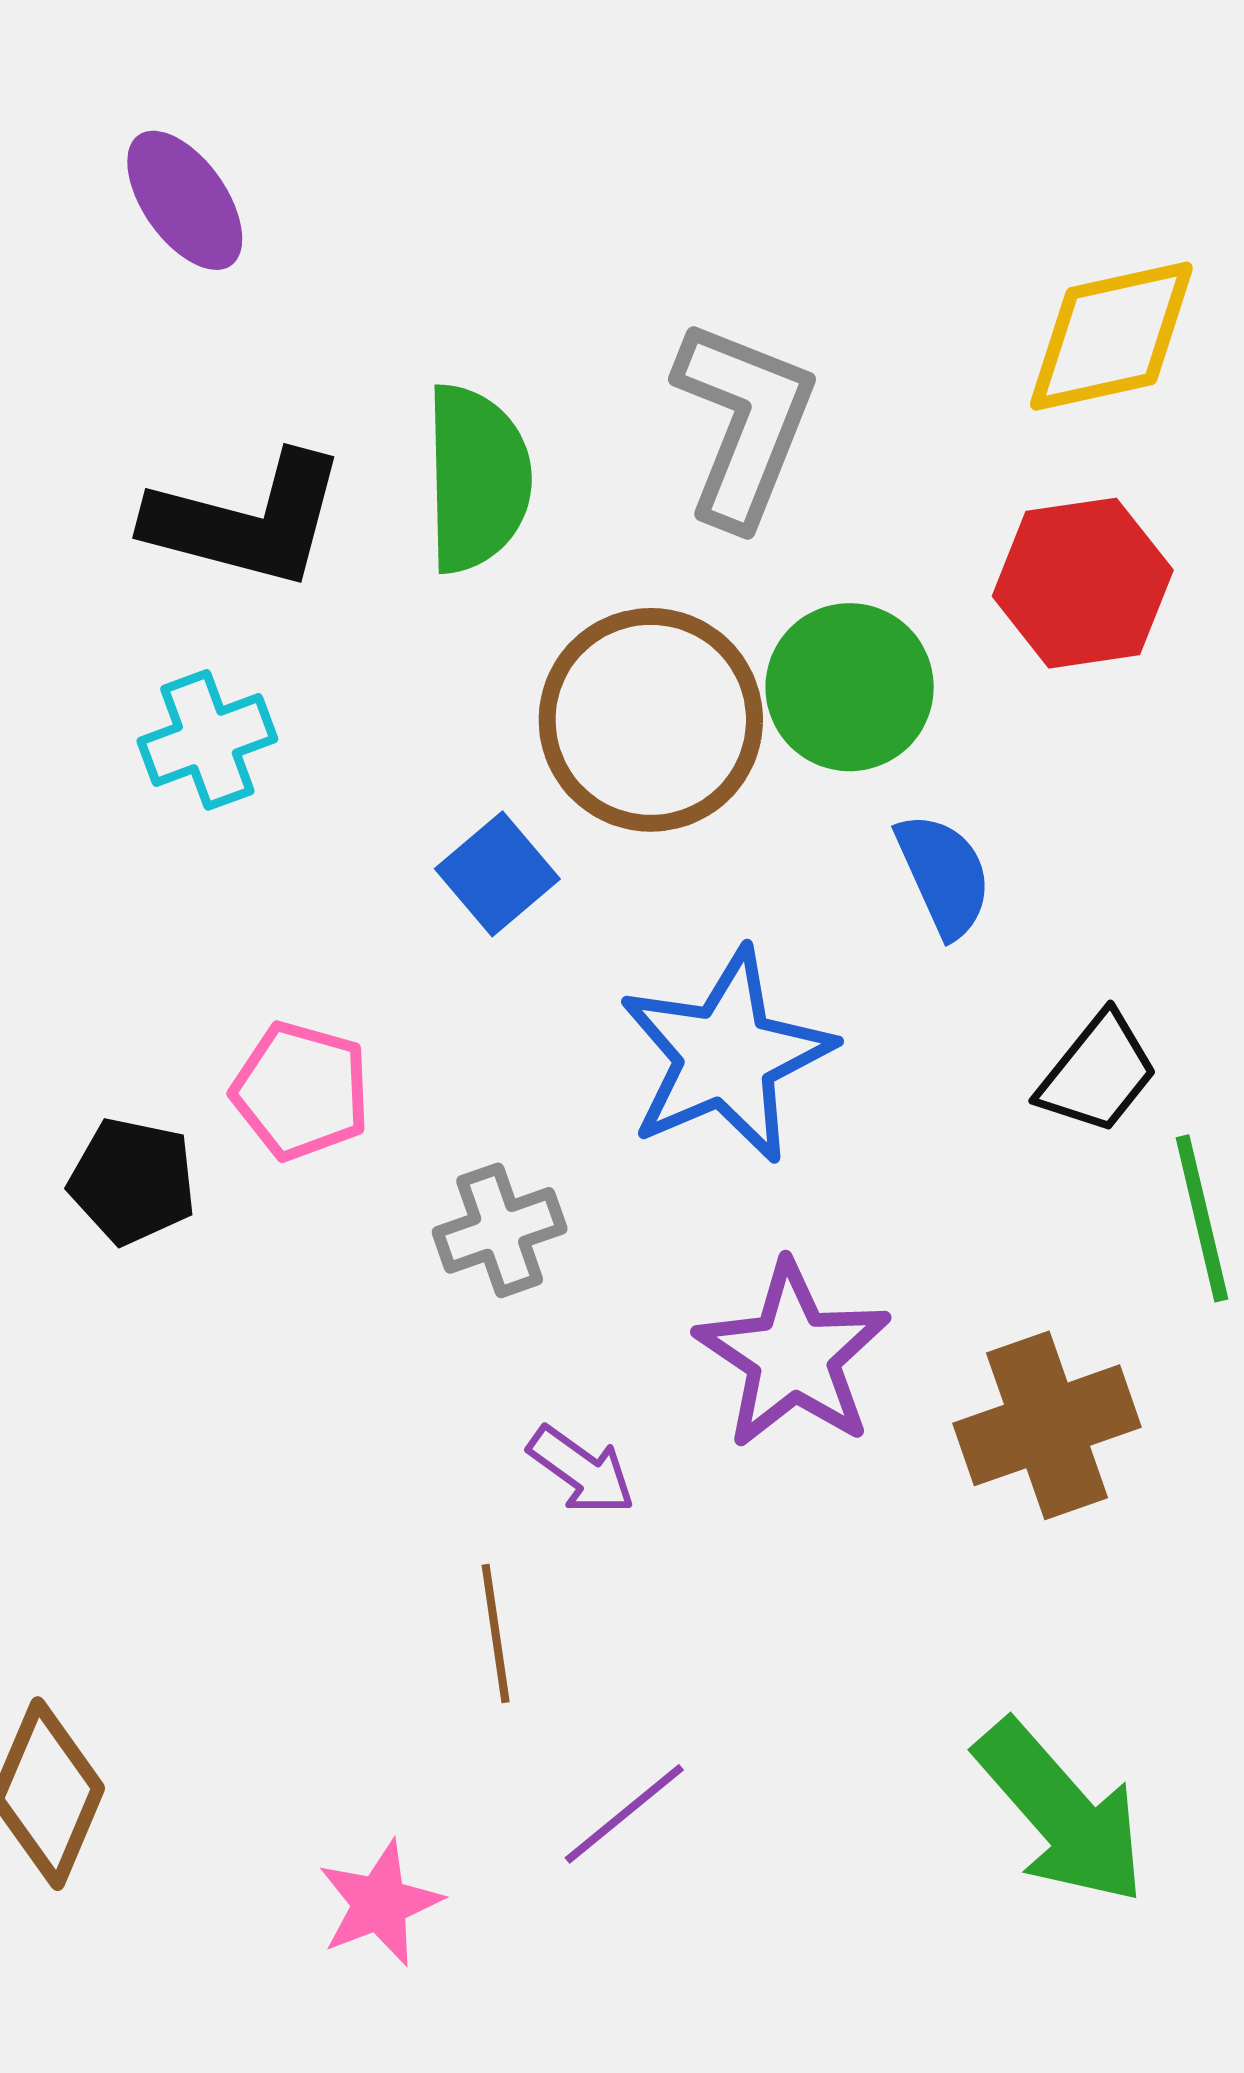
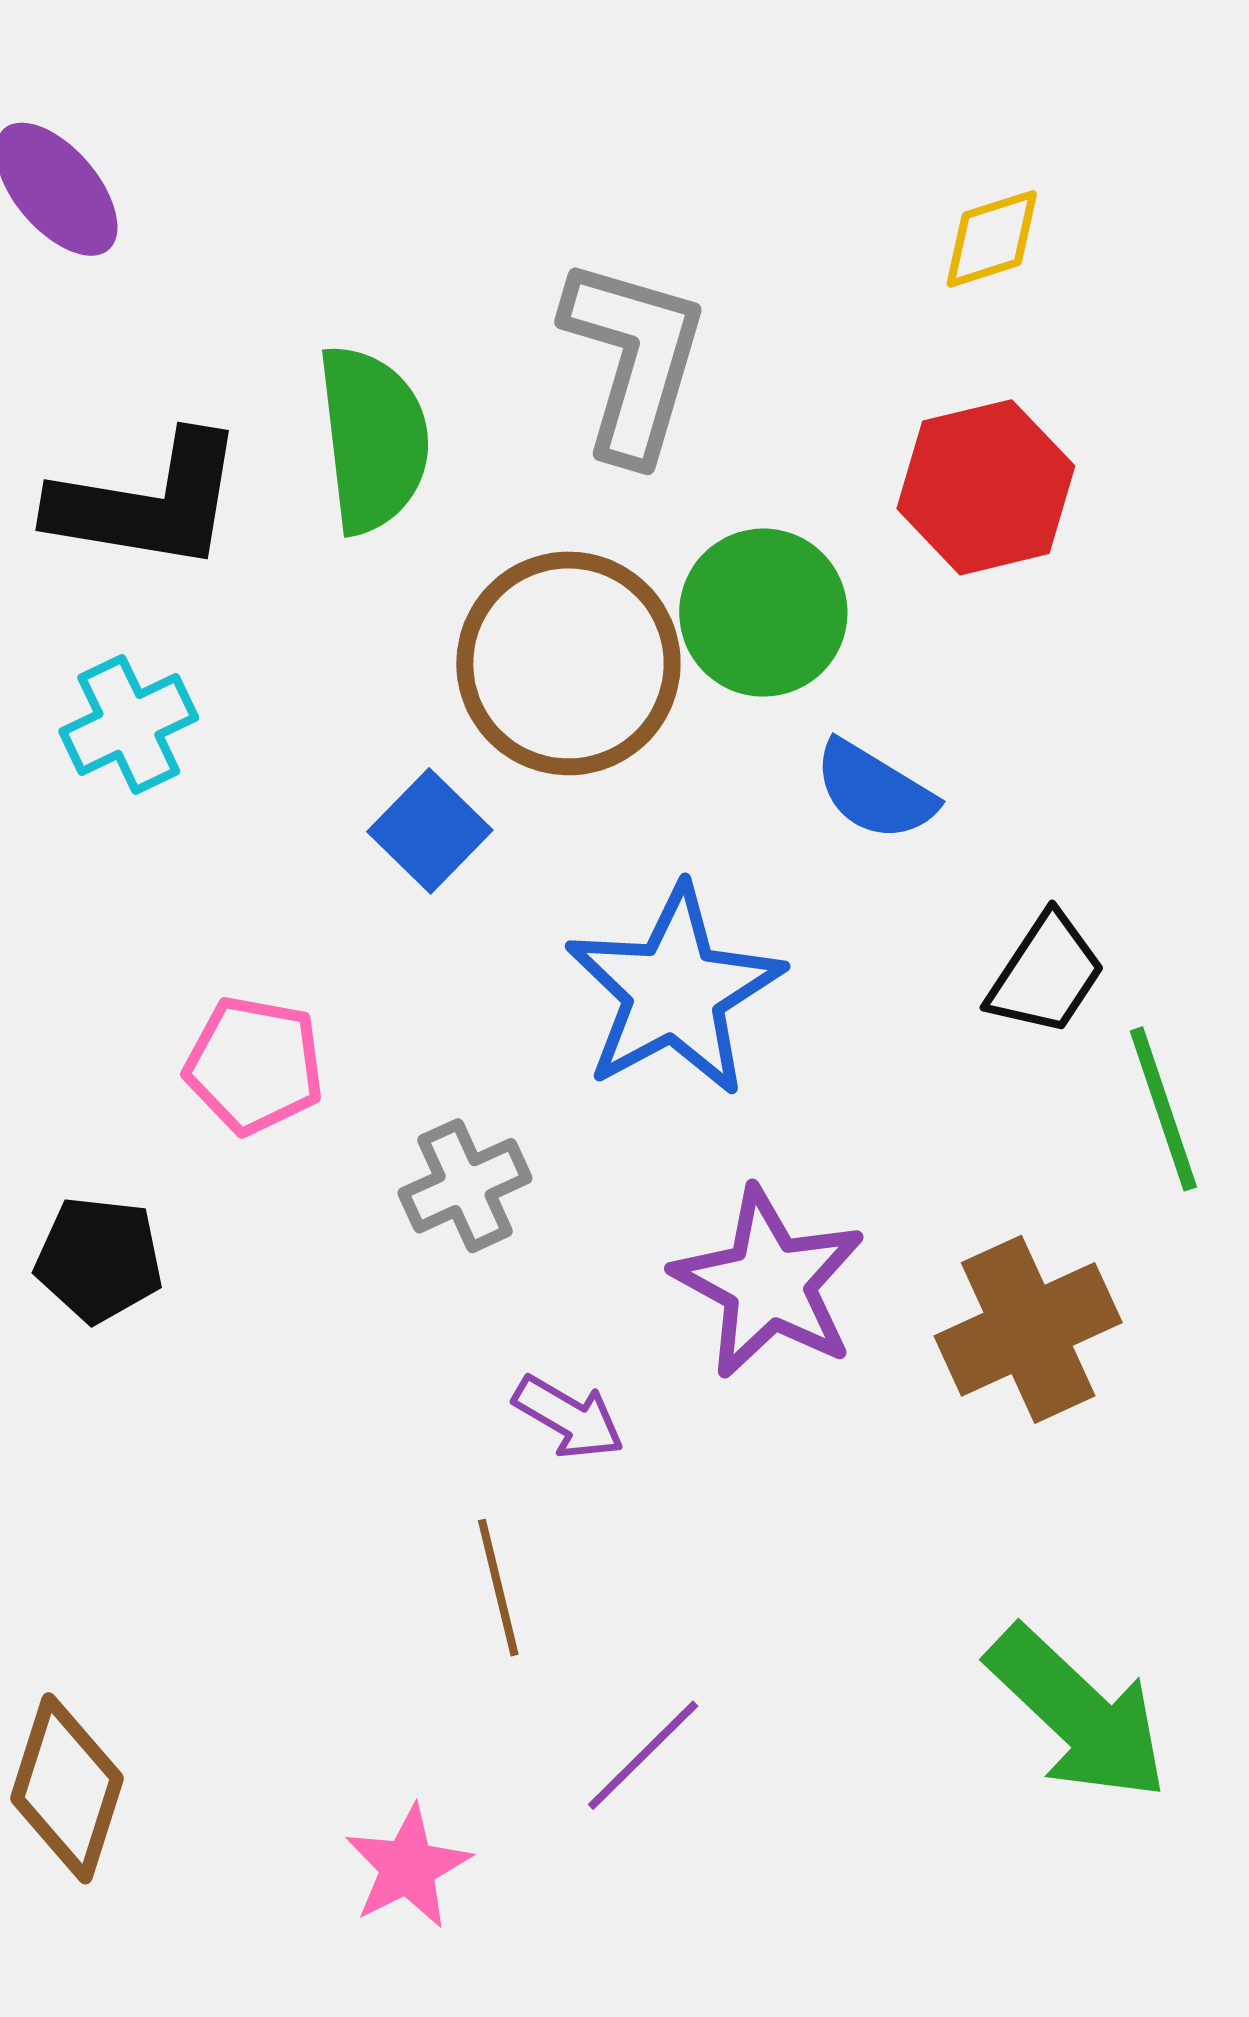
yellow diamond: (1111, 336) -> (992, 239), size x0.6
blue semicircle: (944, 875) -> (875, 791), turned 151
black pentagon: (133, 1181) -> (99, 1259), moved

